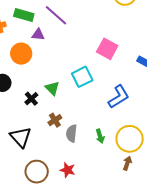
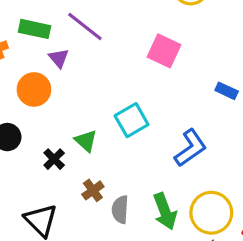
purple triangle: (38, 35) -> (59, 58), turned 48
pink square: (107, 49) -> (164, 51), moved
green arrow: (100, 136) -> (165, 211), size x1.6

